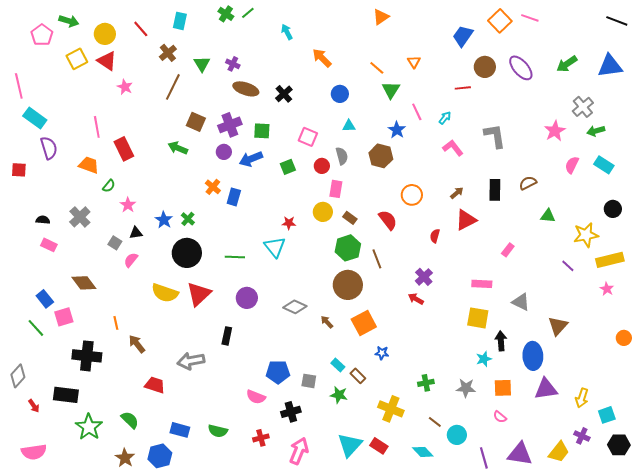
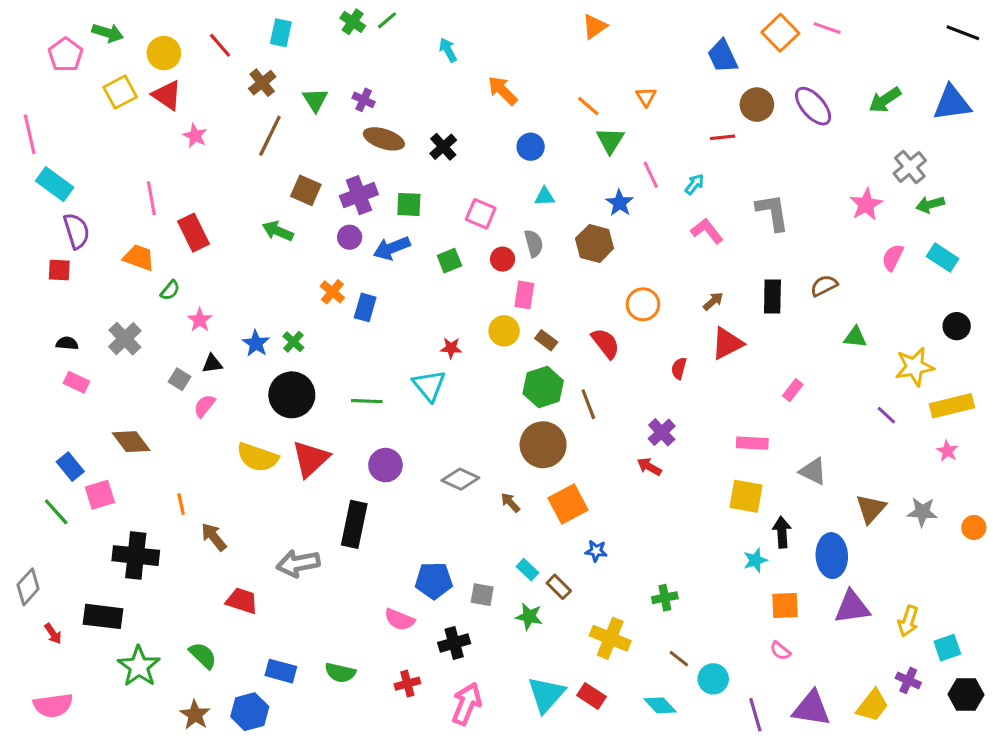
blue trapezoid: (463, 36) -> (723, 56), turned -60
red square: (19, 170) -> (59, 270), moved
black rectangle: (227, 336) -> (354, 524), size x1.6
gray star: (466, 388) -> (922, 512), moved

